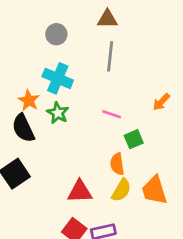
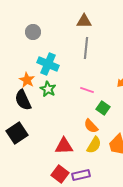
gray circle: (56, 34) -> (33, 32), moved
green square: (134, 139) -> (103, 108), turned -32
orange semicircle: (117, 164) -> (91, 126), turned -35

